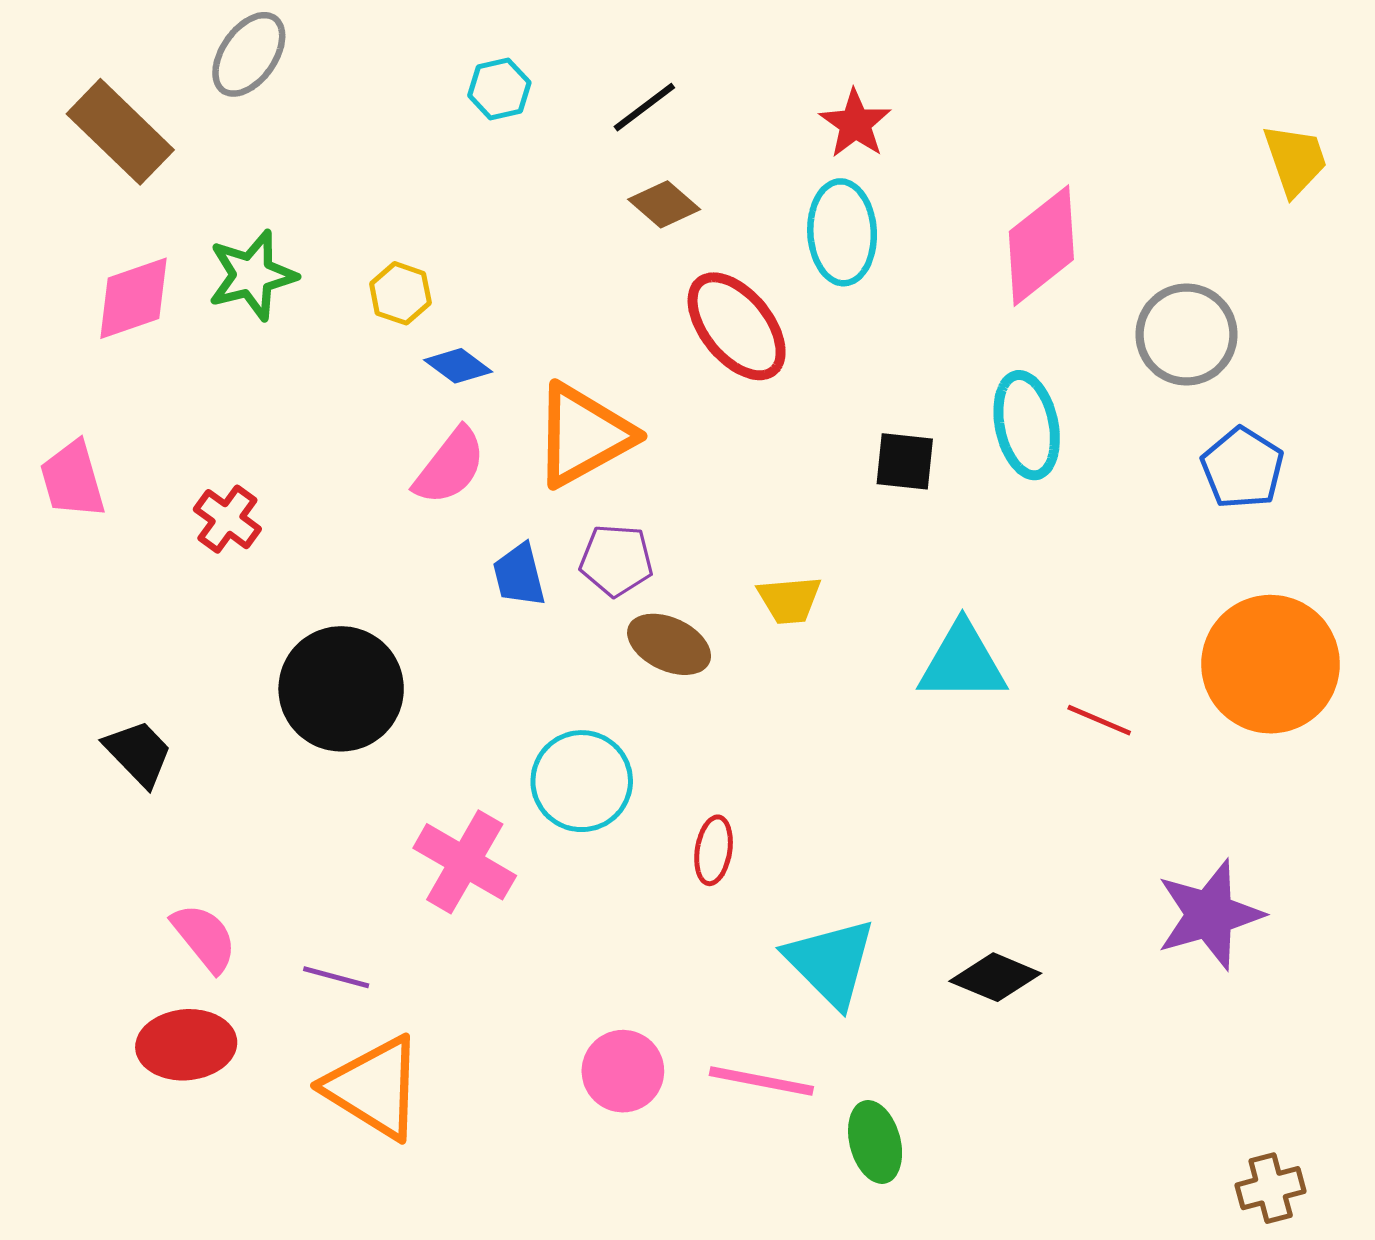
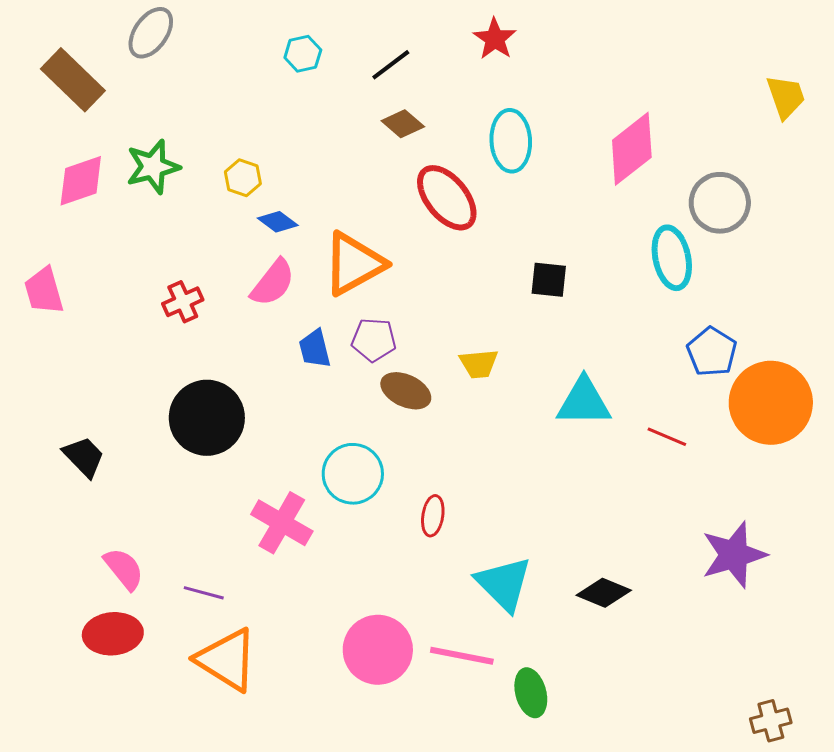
red star: (855, 124) -> (495, 39), moved
cyan ellipse: (1027, 425) -> (672, 258), moved
blue pentagon: (1243, 468) -> (712, 352), moved
red cross: (227, 519) -> (183, 302), moved, turned 30
pink circle: (623, 1071) -> (378, 650), size x1.4

